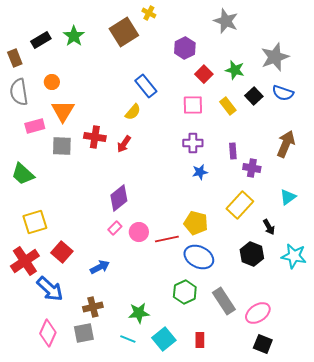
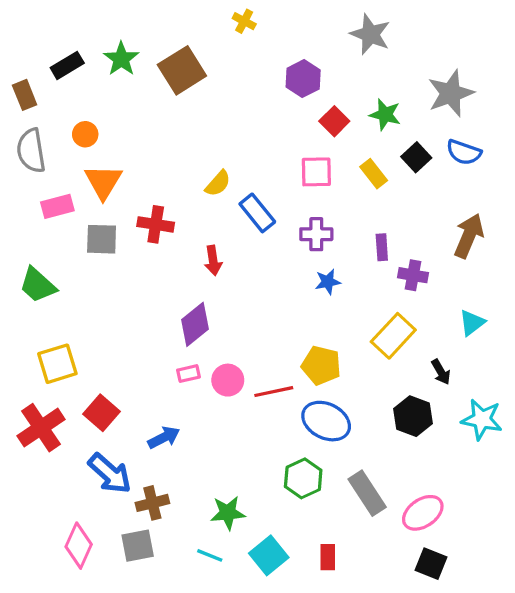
brown square: (124, 32) -> (182, 70), moved
blue rectangle: (146, 86) -> (257, 213), moved
red arrow: (124, 144) -> (213, 260), moved, turned -42
pink rectangle: (115, 228) -> (188, 374), turned 32
blue arrow: (50, 289) -> (110, 473), moved

